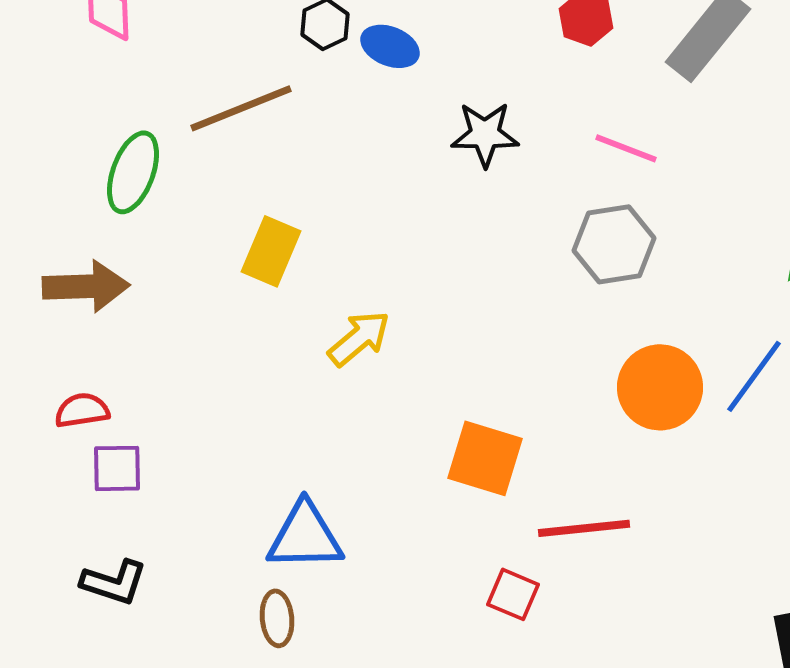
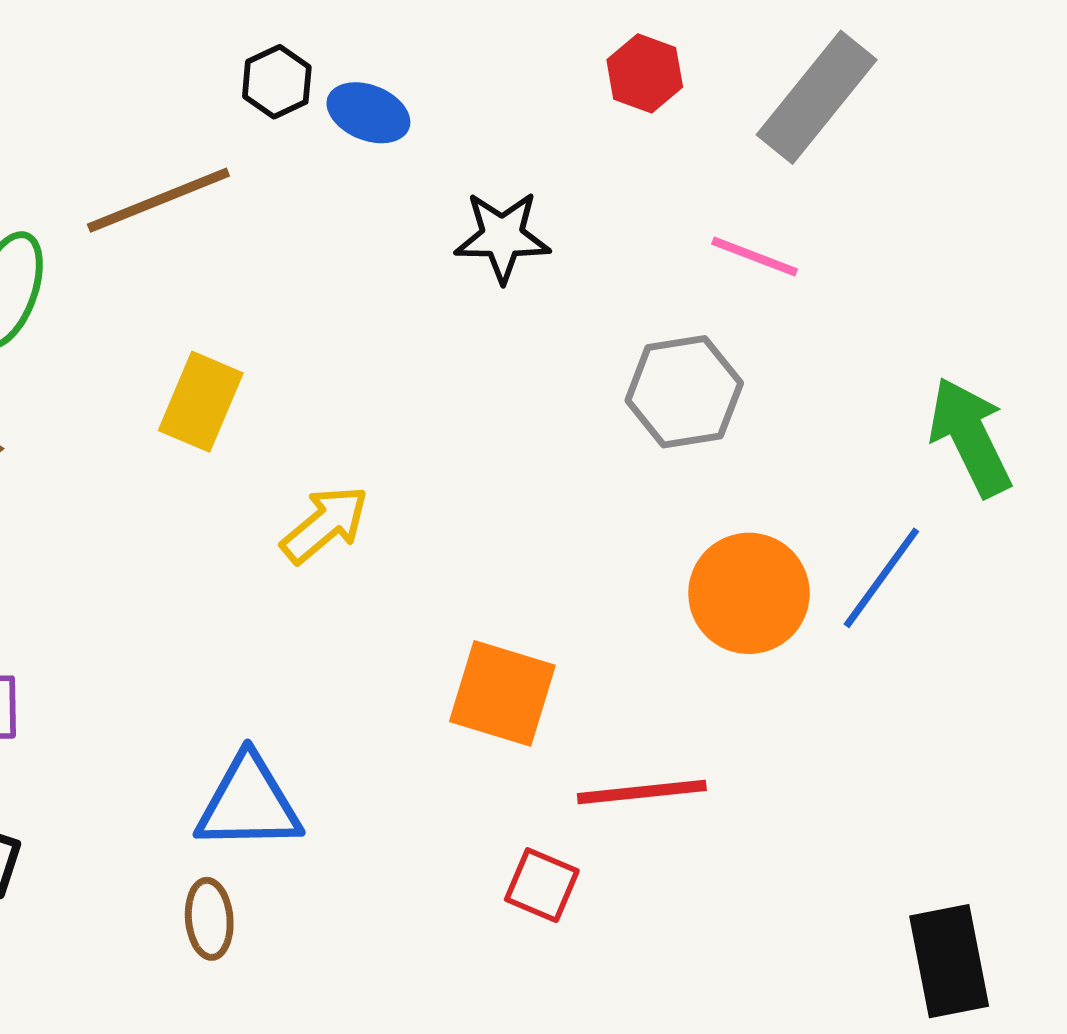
pink line: (626, 148) -> (755, 256), moved

